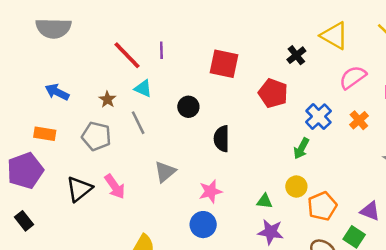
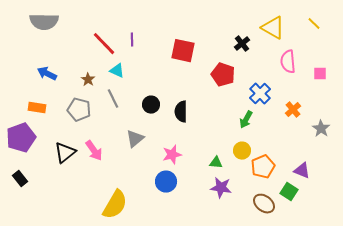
pink semicircle: (353, 77) -> (288, 62), turned -60
black circle: (188, 107) -> (151, 105), moved
orange cross: (359, 120) -> (293, 110), moved

